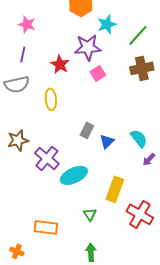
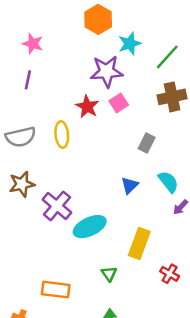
red star: (60, 64) -> (87, 107), moved
gray semicircle: (17, 84) -> (21, 137), moved
gray rectangle: (87, 130) -> (147, 143), moved
red cross: (140, 214) -> (170, 274), size x0.6

